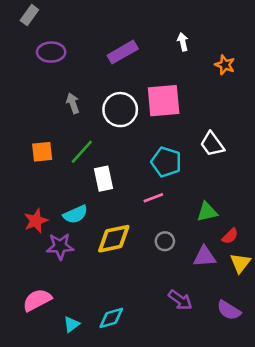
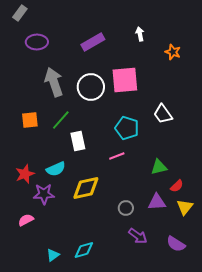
gray arrow: (73, 103) -> (54, 82), size x1.8
gray circle: (165, 241) -> (126, 208), moved
pink semicircle: (37, 300) -> (26, 220), moved, size x0.7

